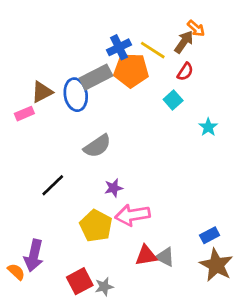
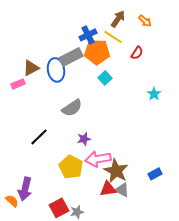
brown arrow: (184, 42) -> (118, 19), moved
cyan square: (173, 100) -> (105, 78), moved
brown star: (216, 265) -> (116, 171), moved

